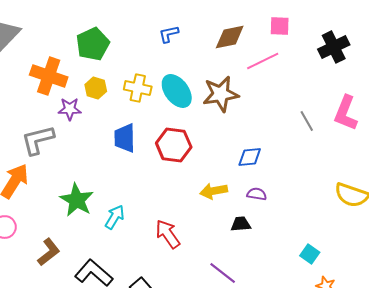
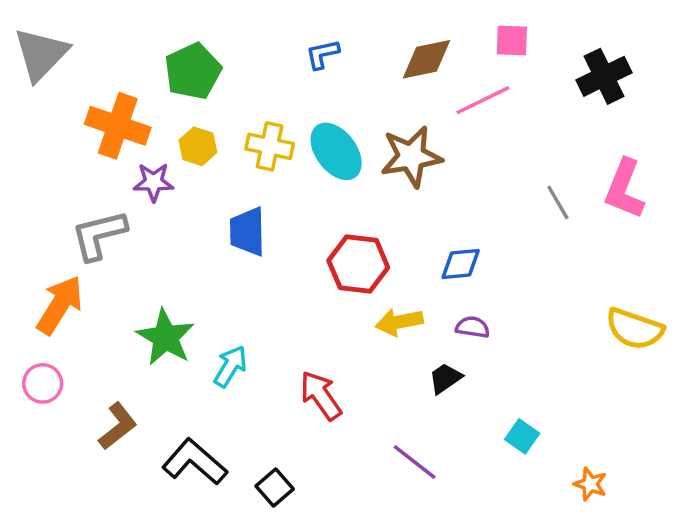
red hexagon: (174, 145) -> (358, 264), moved
black trapezoid: (241, 224) -> (445, 378), turned -30
cyan square: (310, 254) -> (522, 436), moved

